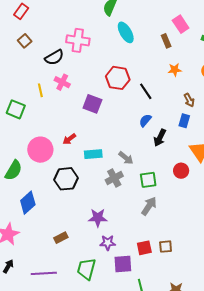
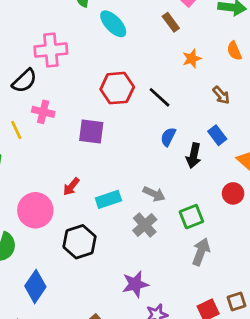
blue rectangle: (184, 121) -> (217, 135), moved, turned -40

